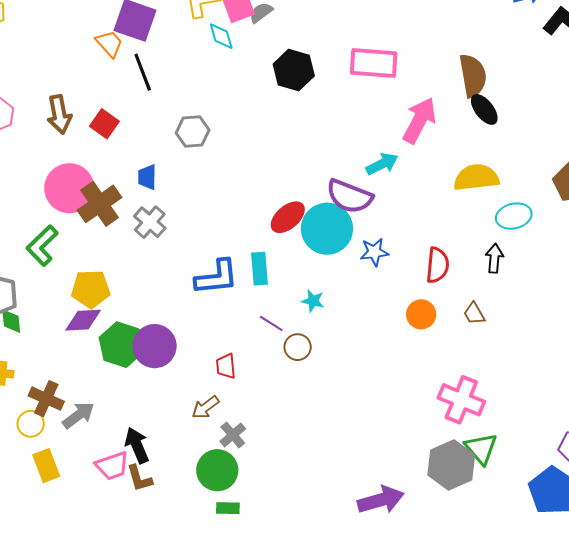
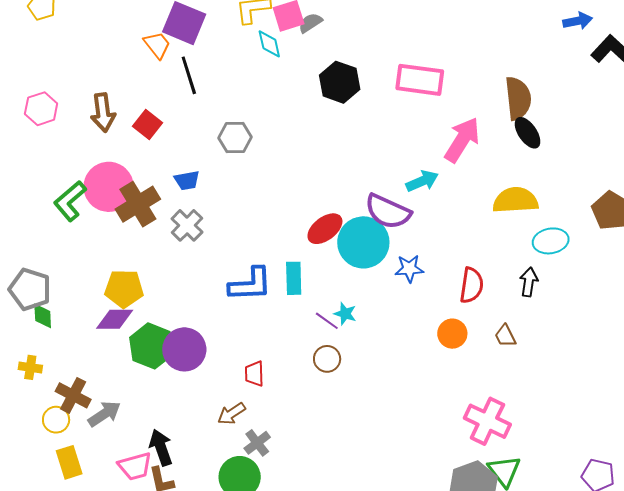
blue trapezoid: (147, 177) -> (187, 180), turned -104
green L-shape: (42, 246) -> (70, 201), moved
purple line: (271, 323) -> (327, 321), moved

